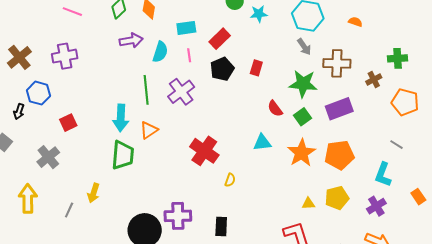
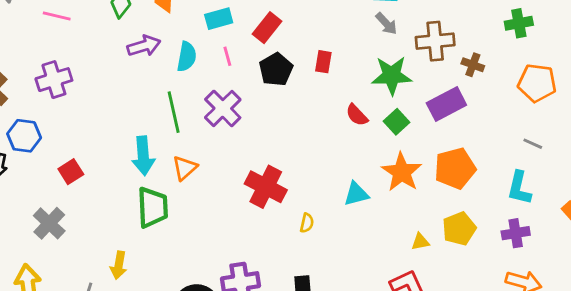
brown cross: (374, 79) -> (473, 65), moved, turned -35
cyan triangle: (262, 143) -> (356, 194), moved
purple cross: (376, 206) -> (516, 233), turned 30

